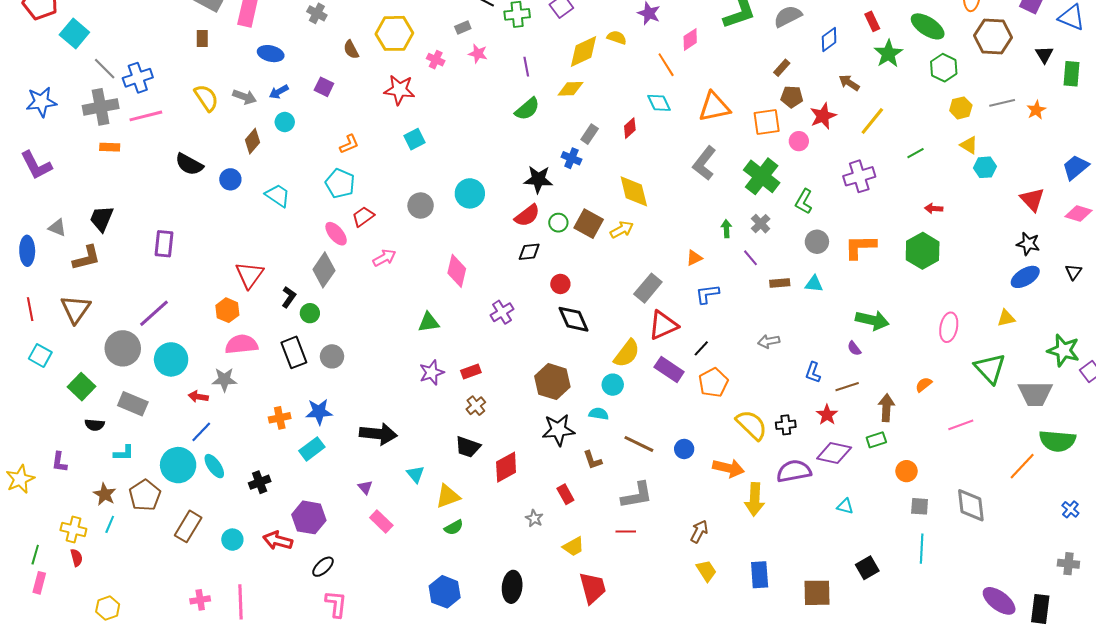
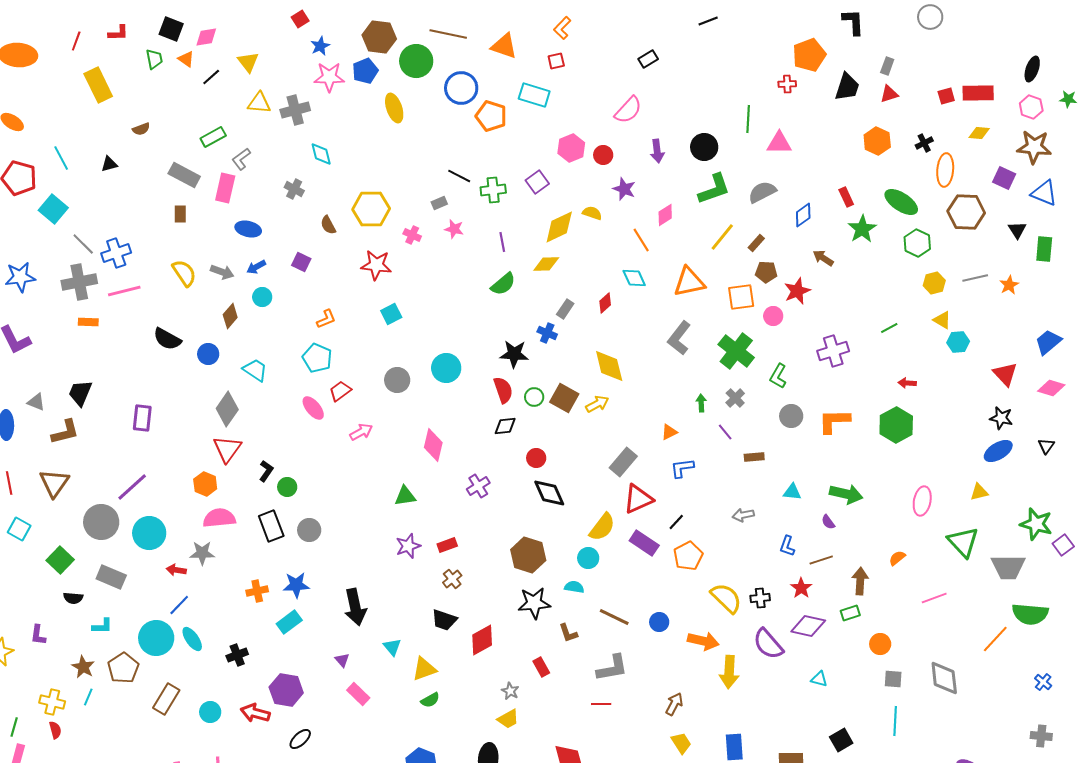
yellow line: (872, 121) -> (722, 237), moved
red semicircle: (527, 216) -> (503, 390), turned -72
gray diamond: (324, 270) -> (227, 409), moved
cyan triangle: (814, 284) -> (792, 492), moved
black arrow: (378, 434) -> (355, 607), turned 72
purple semicircle: (794, 471) -> (768, 644), turned -120
yellow trapezoid: (573, 547) -> (508, 719), moved

